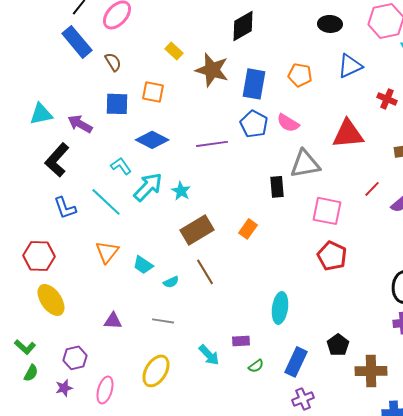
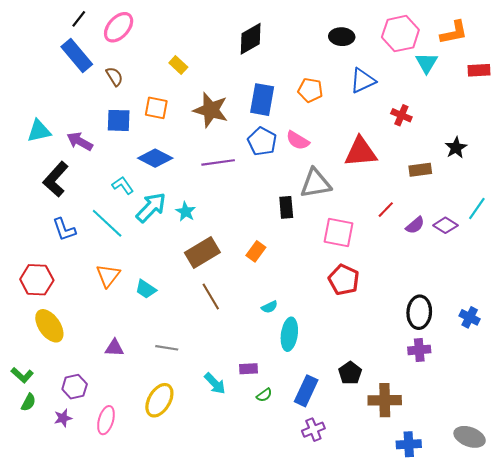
brown star: (212, 70) -> (211, 110), moved
cyan semicircle: (171, 282) -> (269, 307), moved

